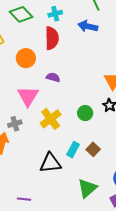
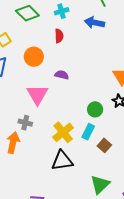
red semicircle: (52, 38) -> (59, 36), size x0.6
yellow cross: (51, 119) -> (63, 132), moved
gray cross: (15, 124) -> (25, 123), turned 32
cyan rectangle: (73, 150) -> (88, 132), moved

